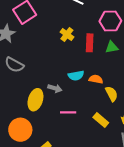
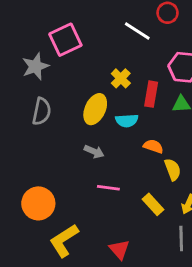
gray semicircle: (14, 65) -> (42, 111), turned -114
cyan semicircle: (76, 76) -> (127, 121), moved
yellow ellipse: (35, 100) -> (95, 109), moved

